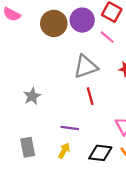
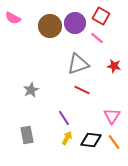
red line: (90, 96) -> (82, 90), turned -49
purple line: (70, 128) -> (64, 118), turned 49
yellow arrow: (64, 151) -> (67, 138), moved

